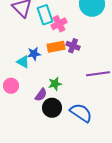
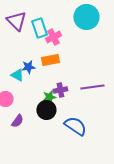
purple cross: (73, 46) -> (60, 90), moved, turned -32
purple semicircle: (41, 95) -> (17, 121), moved
black circle: (52, 108) -> (46, 110), moved

